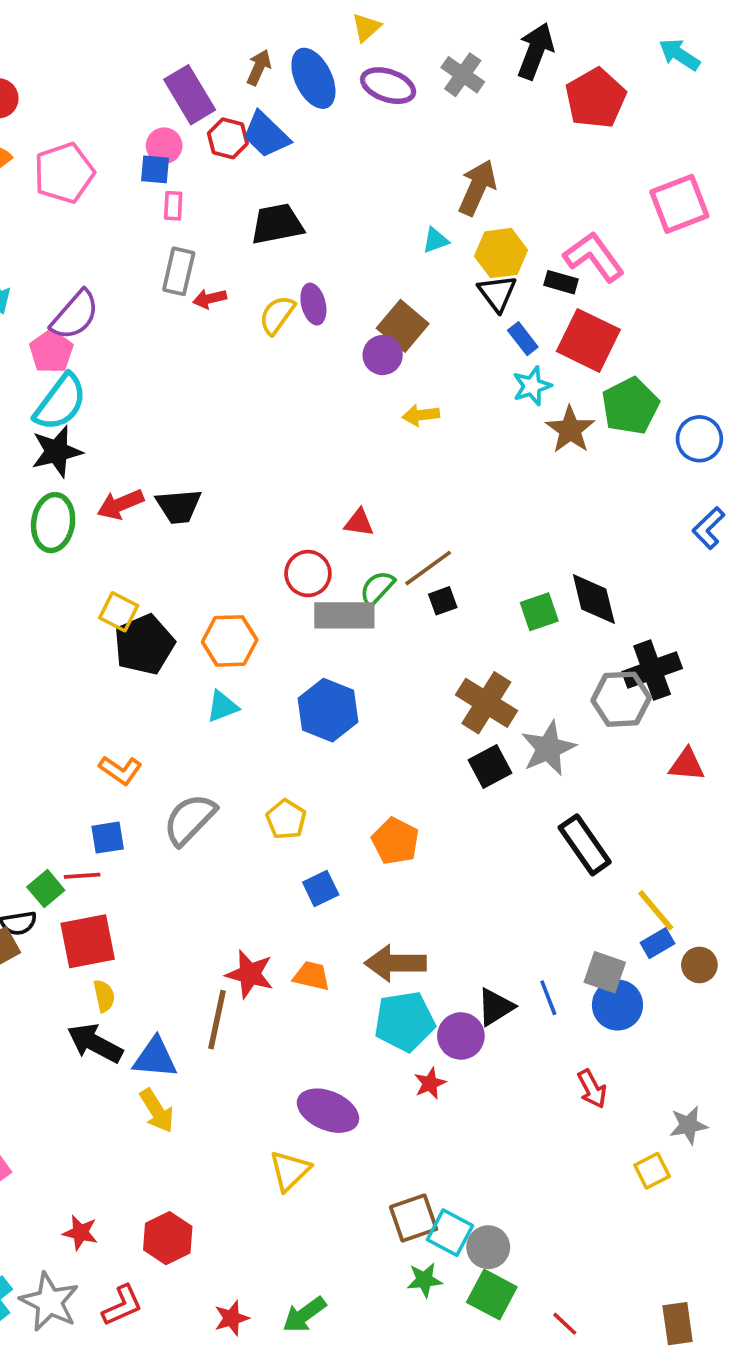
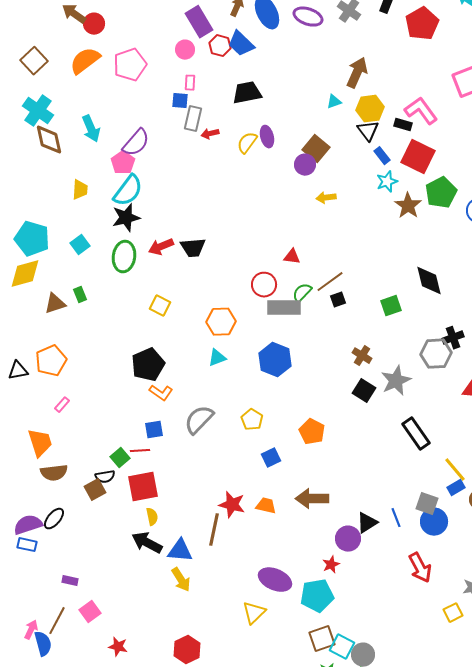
blue square: (155, 169) -> (180, 101), moved
black diamond: (594, 599) -> (429, 281), moved
black pentagon: (144, 645) -> (148, 365), moved
black cross: (652, 670) -> (453, 338), size x0.7
brown cross: (486, 703) -> (362, 356), size x0.6
black square: (490, 767) -> (364, 391), turned -30
cyan pentagon: (404, 1021) -> (317, 596), moved
red arrow: (592, 1089) -> (420, 568), size x1.4
red star: (80, 1233) -> (118, 647), moved

